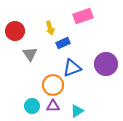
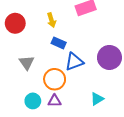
blue rectangle: (63, 43) -> (59, 43), moved, turned 48
gray triangle: (30, 54) -> (27, 63), moved
cyan triangle: (77, 111) -> (97, 99), moved

